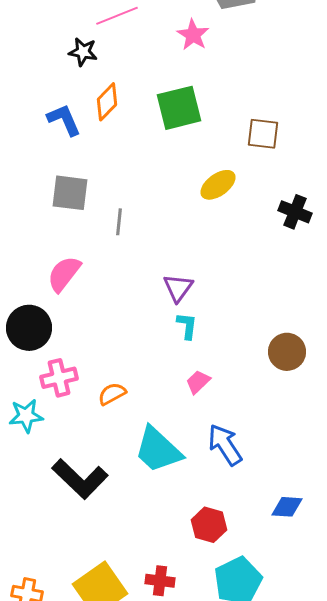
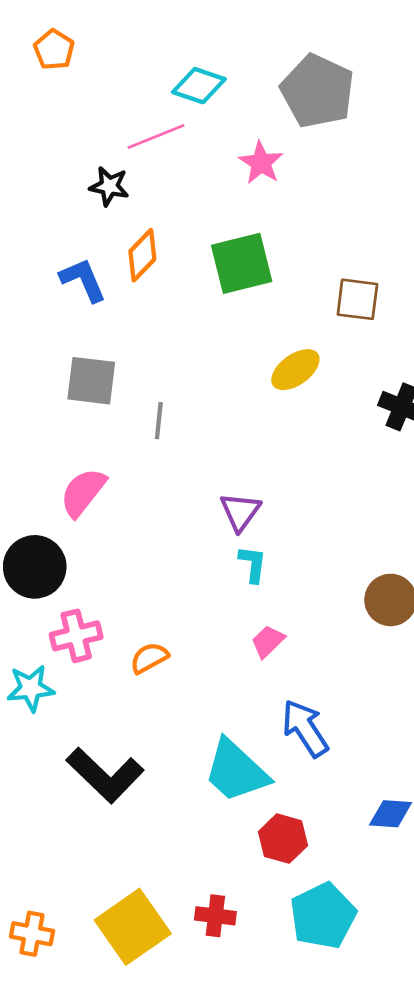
cyan trapezoid: (158, 450) -> (236, 771), moved

